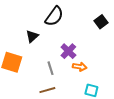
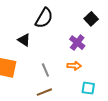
black triangle: (32, 36) -> (24, 40), turned -40
purple cross: (68, 51) -> (77, 43), moved

